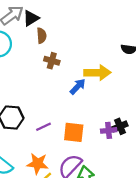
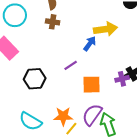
brown cross: (52, 61) -> (53, 22), moved
purple line: (44, 127) -> (71, 65), moved

